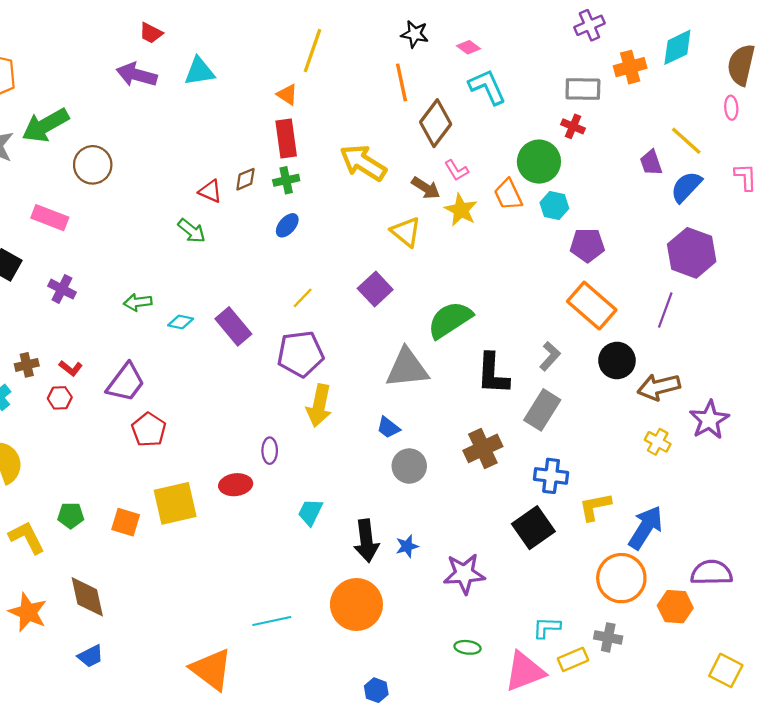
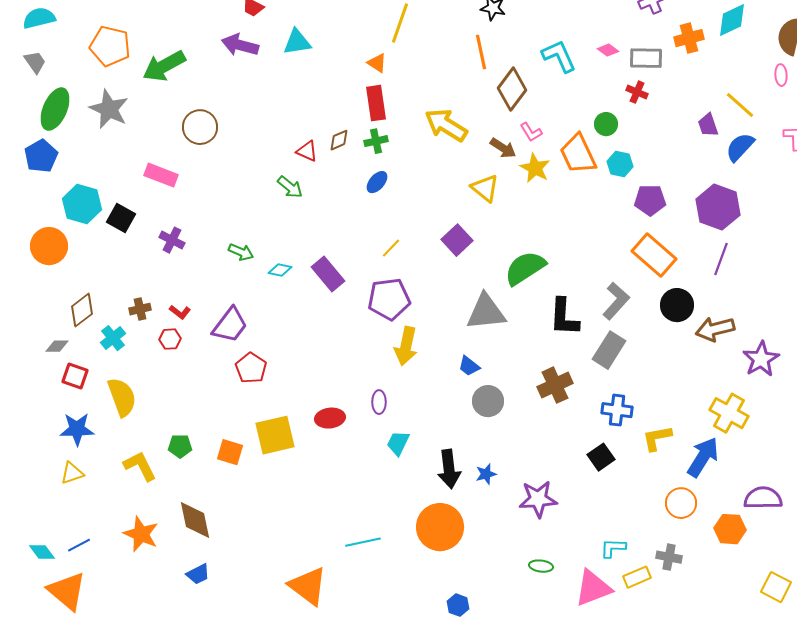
pink diamond: (469, 47) -> (608, 50), moved
green arrow: (45, 125) -> (164, 66), moved
green circle: (539, 162) -> (606, 124), size x0.6
orange trapezoid: (508, 195) -> (578, 154), size x1.4
purple hexagon: (692, 253) -> (718, 207), moved
green arrow: (138, 302) -> (241, 252), turned -150
gray L-shape: (550, 356) -> (616, 301), size x1.4
yellow cross: (658, 442) -> (729, 413), moved, size x1.6
purple ellipse: (270, 451) -> (379, 402), moved
black square: (533, 528) -> (601, 457), size x0.7
orange circle: (621, 578) -> (681, 503), size x0.7

